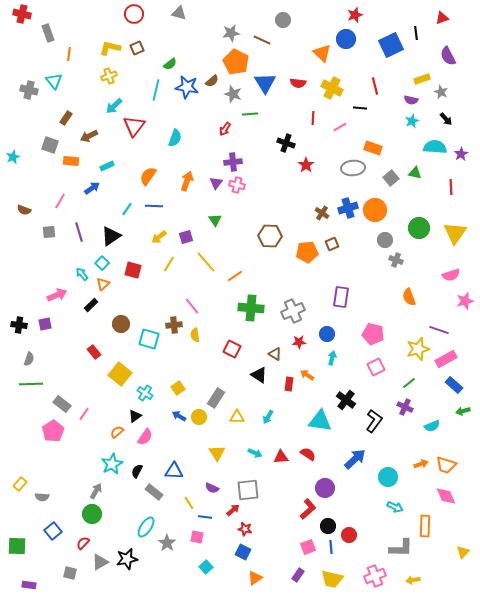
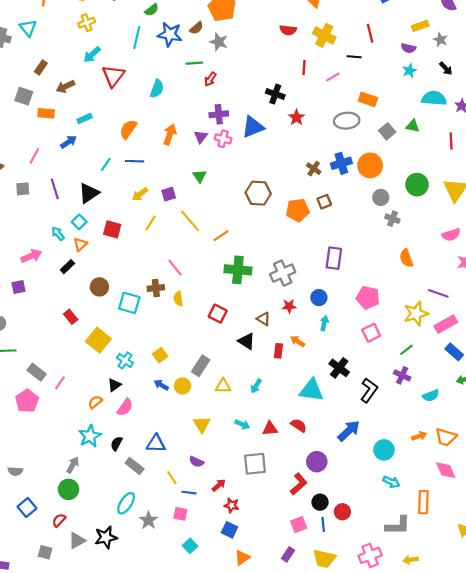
blue triangle: (265, 83) -> (253, 127), moved, turned 40
green line: (250, 114) -> (194, 63), moved
gray square: (248, 490) -> (255, 464), moved

